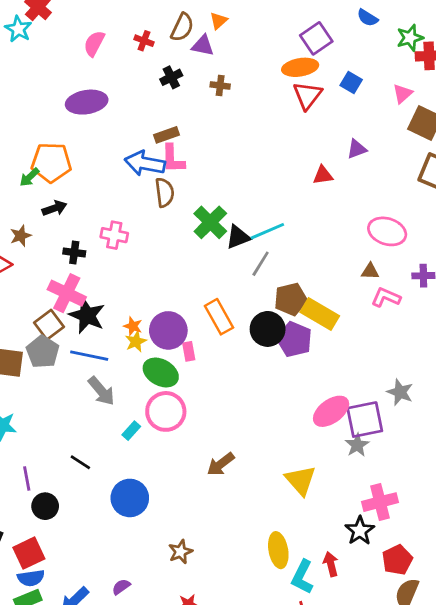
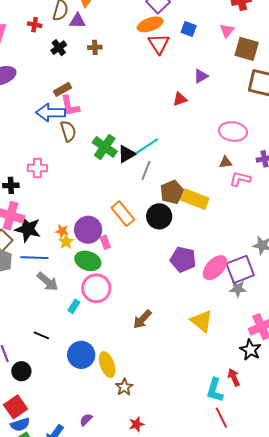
purple pentagon: (294, 339) -> (183, 259), moved
gray star: (357, 445) -> (238, 289), turned -30
yellow ellipse: (278, 550) -> (107, 365), moved

